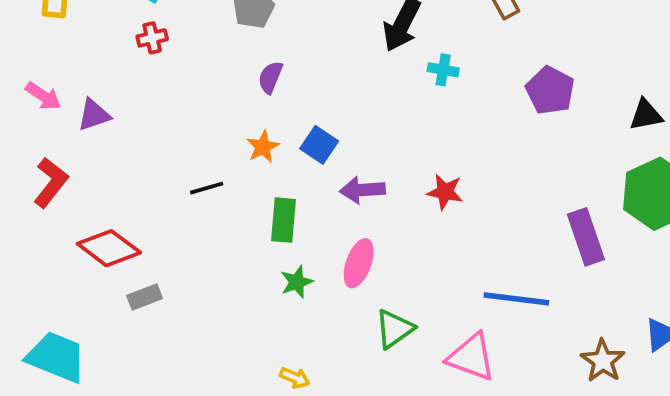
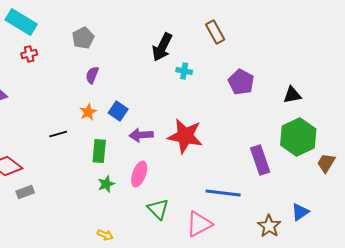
red star: (445, 192) -> (185, 136), size x1.8
green triangle: (394, 329) -> (158, 209), turned -40
pink triangle: (471, 357) -> (199, 224), turned -48

